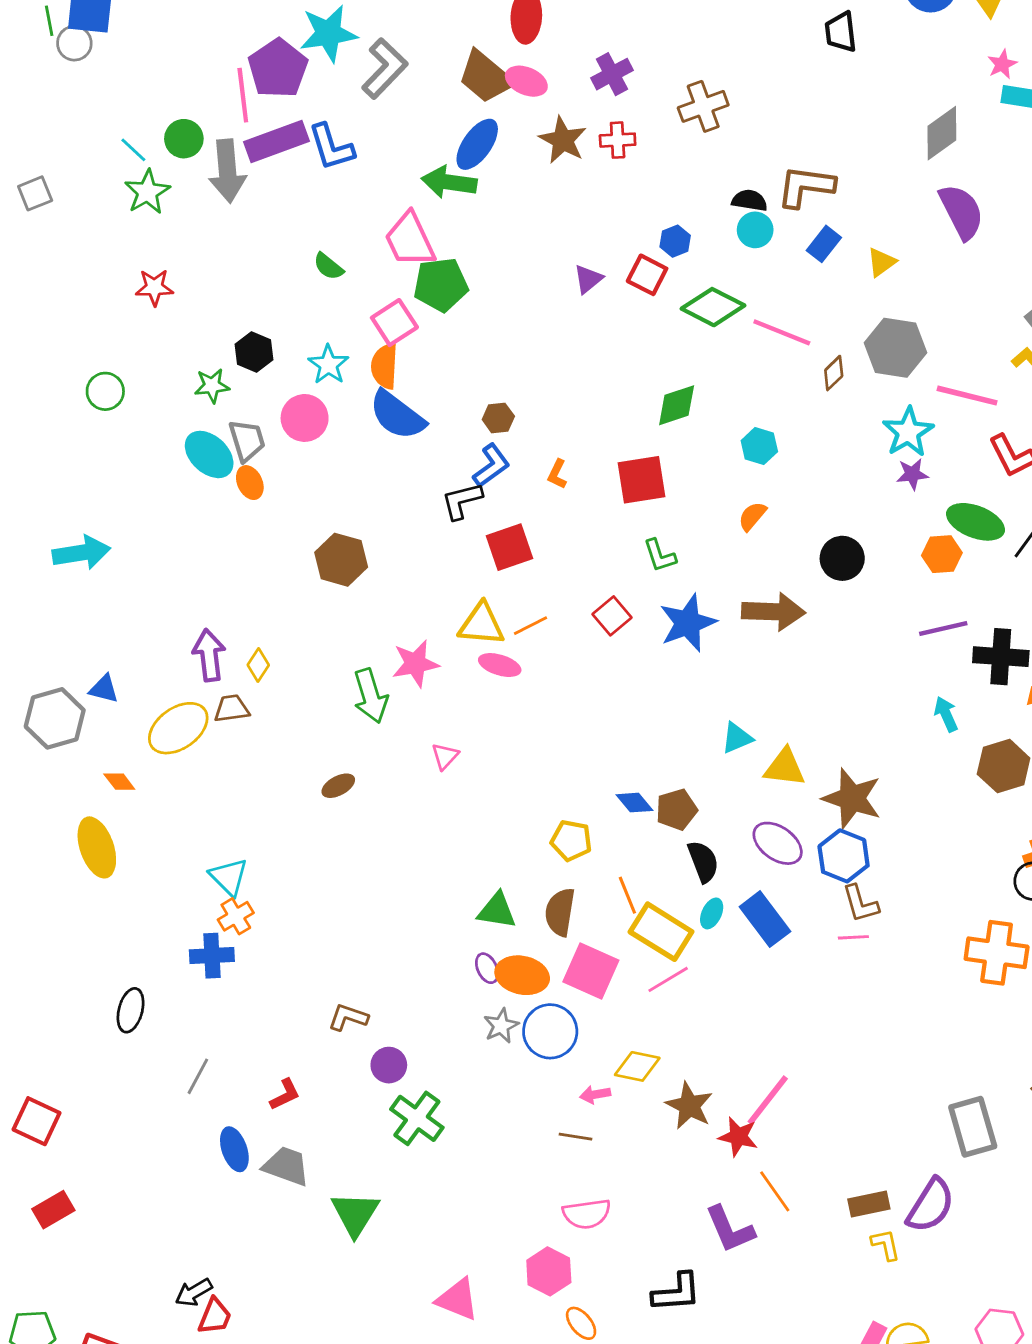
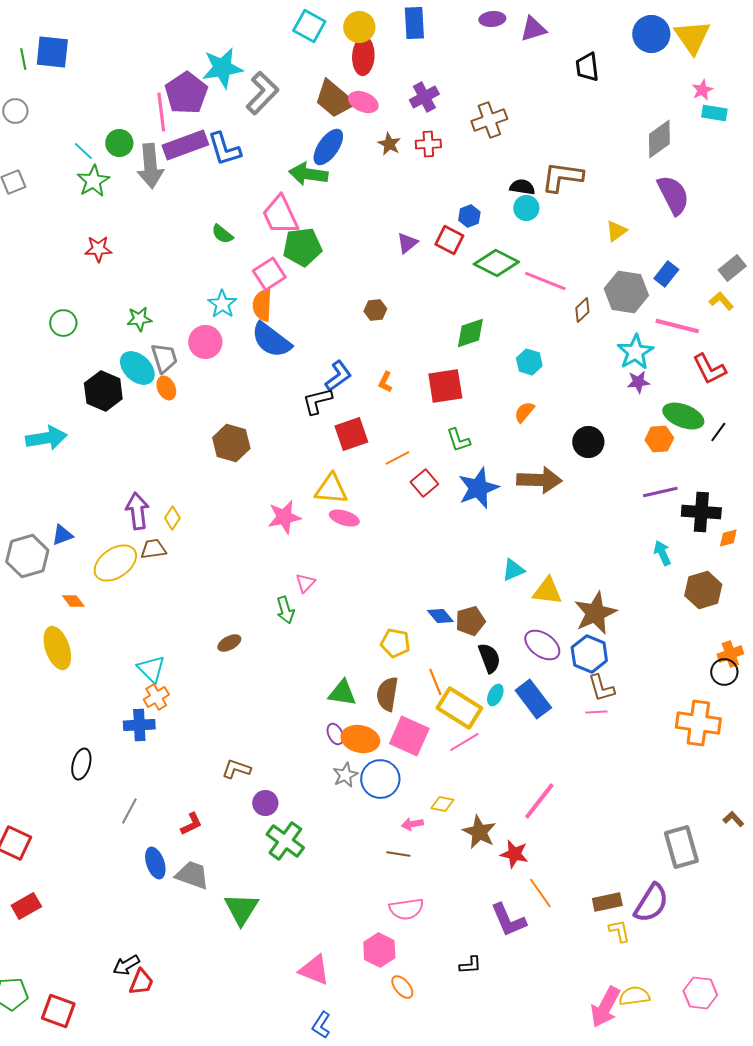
gray circle: (74, 43) -> (15, 111), moved
brown star: (563, 140) -> (389, 144), size x0.7
blue rectangle: (824, 244) -> (666, 274), moved
black hexagon: (254, 352) -> (103, 391), moved, size x1.4
brown hexagon: (498, 418) -> (375, 310), moved
orange line: (531, 626) -> (397, 458), moved
blue triangle: (104, 689) -> (62, 535), turned -35
green arrow: (371, 696) -> (285, 610), moved, size x0.7
brown ellipse: (338, 786) -> (229, 643), moved
brown star: (852, 798) -> (595, 613), turned 30
yellow diamond: (637, 1066) -> (442, 804), size x0.7
pink line: (768, 1100) -> (539, 801), moved
black L-shape: (677, 1292) -> (470, 965), size x0.6

